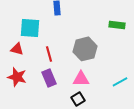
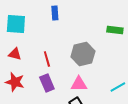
cyan square: (30, 28) -> (16, 24), moved

